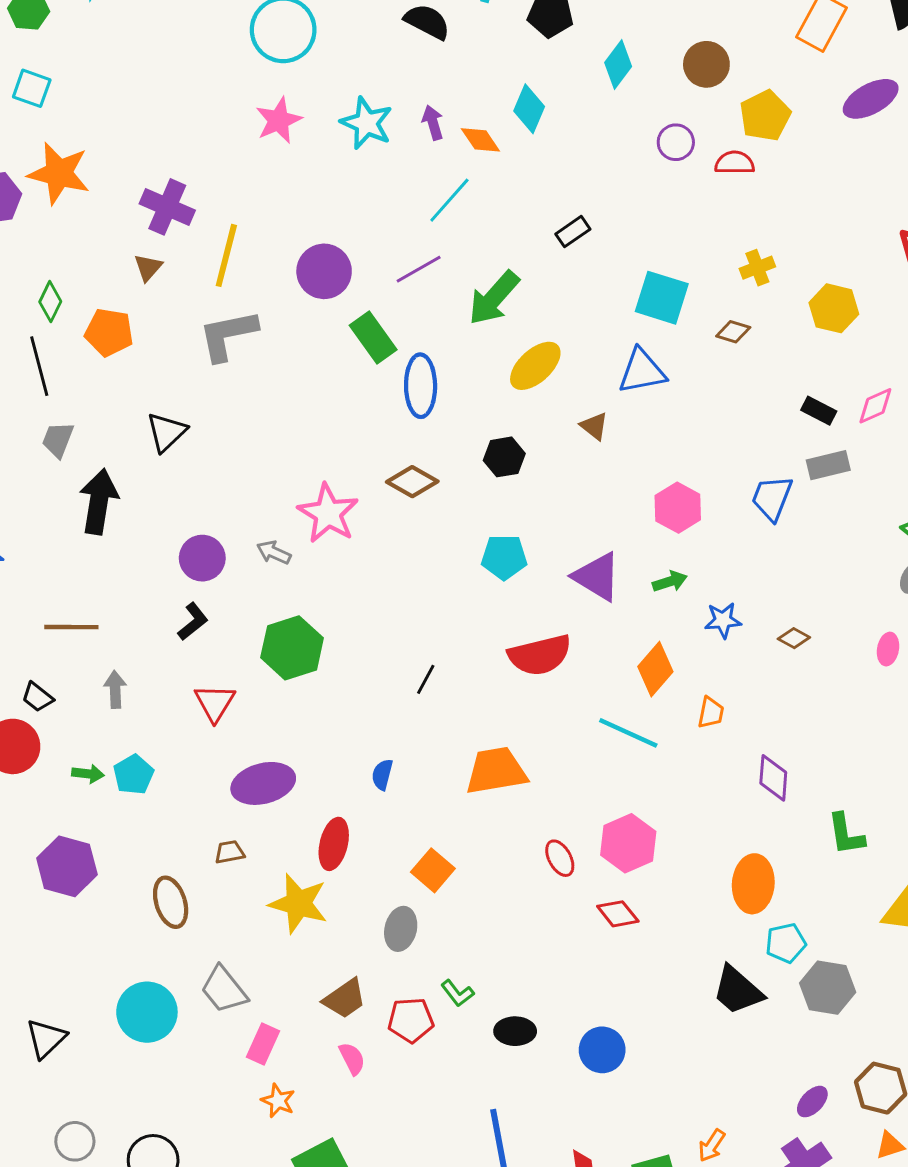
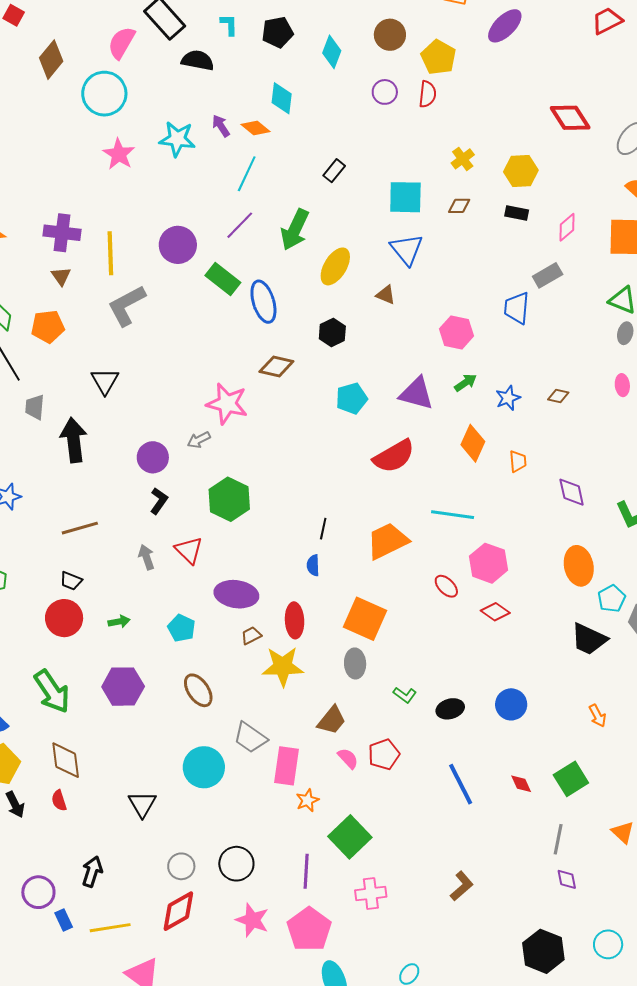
red semicircle: (735, 163) -> (427, 94), turned 112
blue triangle: (642, 371) -> (407, 249), turned -42
black rectangle: (819, 411) -> (517, 213), moved
gray arrow: (274, 552) -> (199, 440), turned -35
black line: (426, 679) -> (323, 529), moved
gray arrow: (115, 689) -> (146, 557), moved
cyan line: (628, 733) -> (453, 515), moved
cyan pentagon: (133, 775) -> (182, 628), moved
purple ellipse: (263, 783) -> (236, 594), turned 39
brown trapezoid: (229, 852) -> (251, 636), moved
orange square: (433, 870) -> (365, 619), size x1.5
red pentagon: (411, 1020) -> (384, 754), moved
pink rectangle: (263, 1044) -> (286, 766), size x1.4
orange star: (278, 1101) -> (307, 800), turned -30
orange arrow: (712, 1146) -> (598, 716), moved, turned -45

